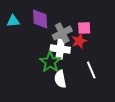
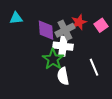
purple diamond: (40, 19) -> (46, 30), moved
pink square: (84, 28) -> (101, 25), moved, turned -32
red star: (79, 41) -> (79, 22), moved

